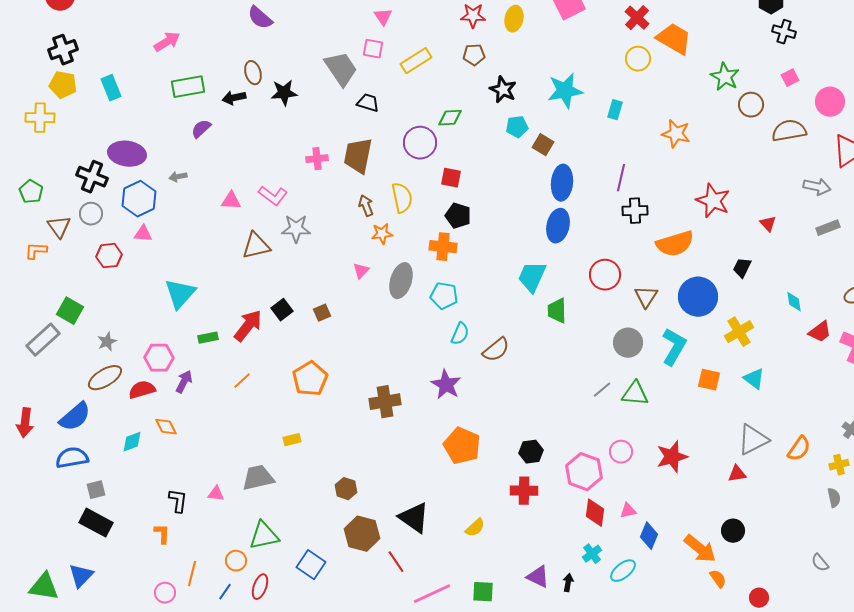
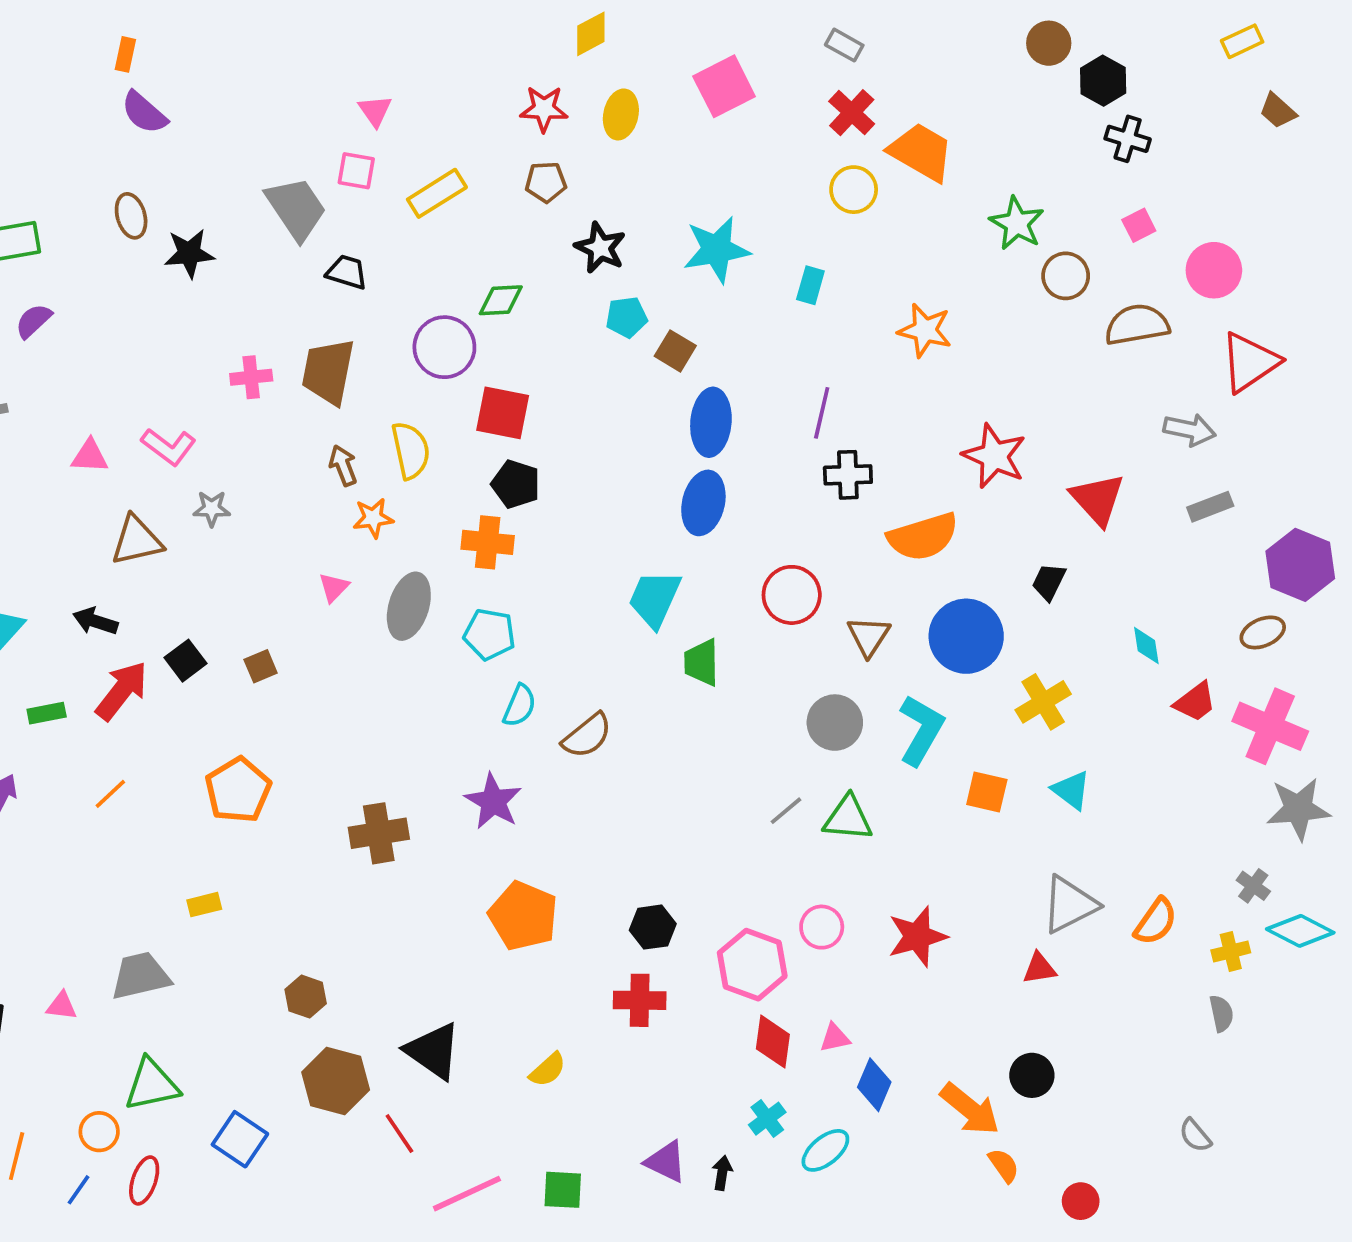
black arrow: (234, 98) -> (95, 621), moved, turned 30
red square: (451, 178) -> (503, 413), size x1.4
red triangle: (768, 224) -> (1098, 499), size x1.8
gray star: (296, 229) -> (212, 509), size x0.7

